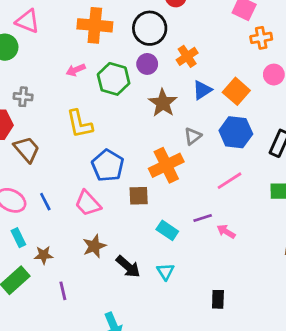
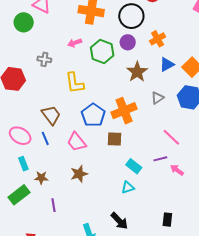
gray cross: (23, 97) -> (44, 59), moved
brown trapezoid: (27, 149) -> (51, 115), moved
orange cross: (166, 165) -> (124, 111), moved
pink line: (229, 181) -> (171, 137), moved, turned 72
black arrow: (128, 267) -> (119, 221), moved
cyan triangle: (165, 272) -> (128, 187), moved, turned 40

